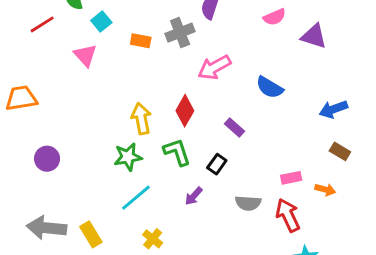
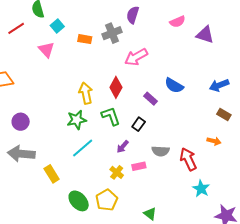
blue semicircle: (270, 87) -> (174, 86), moved
pink rectangle: (291, 178) -> (139, 166), moved
gray arrow: (47, 228) -> (21, 154), moved
yellow cross: (153, 239) -> (117, 172), moved

